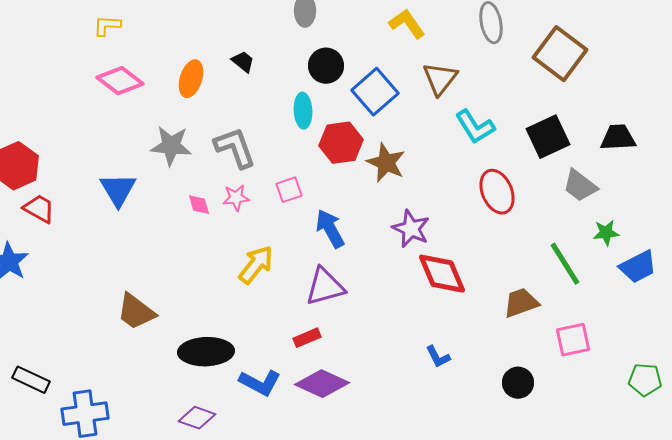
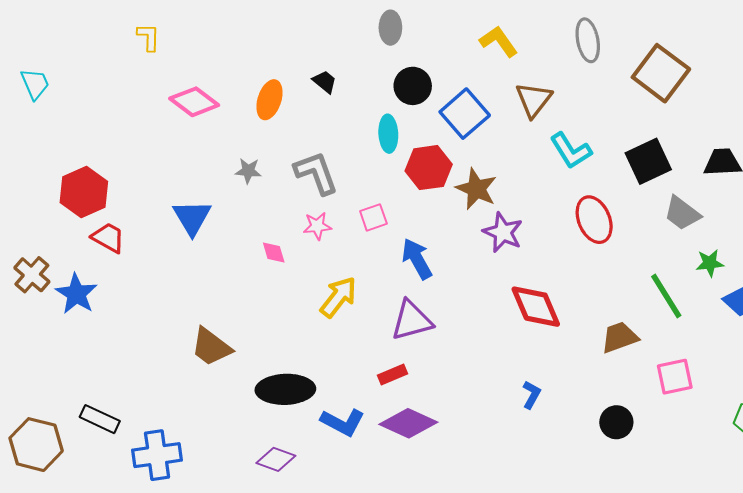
yellow L-shape: (107, 26) -> (149, 37), moved, turned 88
gray star: (171, 146) -> (248, 171), size x0.6
pink diamond: (199, 205) -> (274, 252), moved
purple star: (411, 229) -> (503, 232), moved
blue L-shape: (438, 357) -> (532, 395), turned -124

